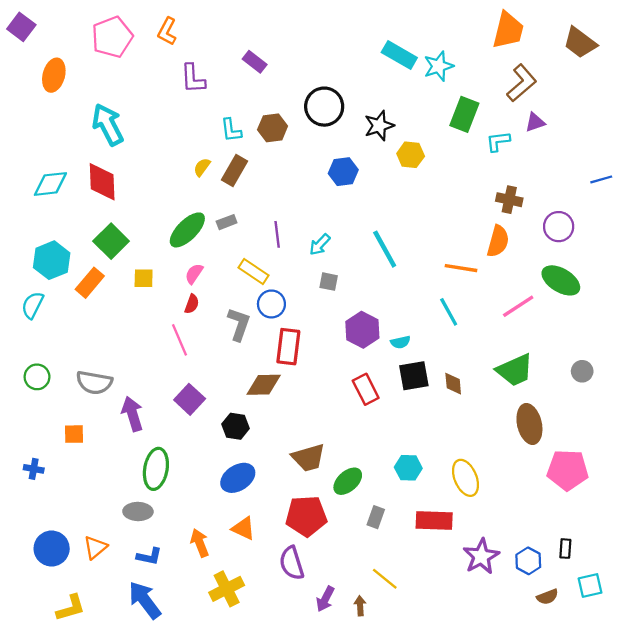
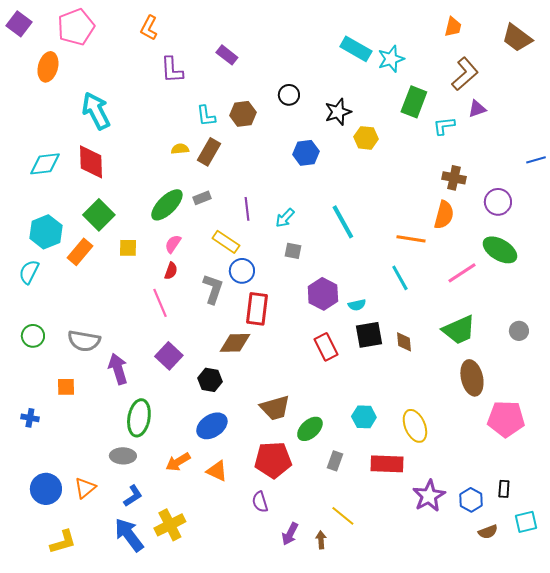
orange trapezoid: (508, 30) -> (453, 27), size x0.6
pink pentagon: (112, 37) -> (76, 27), moved
black circle: (324, 107) -> (289, 95), size x0.6
yellow semicircle: (202, 167) -> (180, 149), turned 48
orange arrow: (200, 543) -> (178, 462), moved, turned -100
blue L-shape: (149, 556) -> (133, 496), turned -45
purple semicircle: (292, 563) -> (260, 502), size x0.7
yellow cross: (227, 589) -> (170, 525), moved

